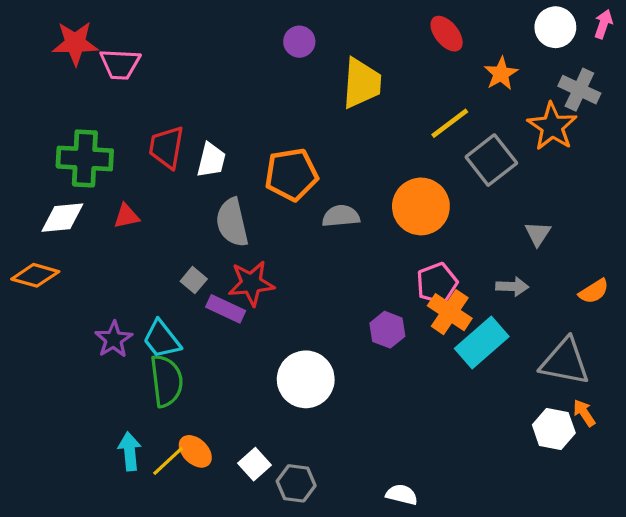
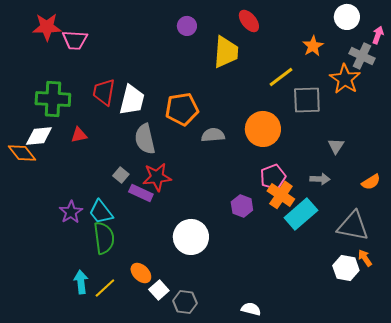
pink arrow: (603, 24) -> (378, 35), moved
red ellipse: (447, 34) -> (249, 21), moved
white trapezoid: (211, 160) -> (132, 100), size x1.4
gray square: (491, 160) -> (307, 100), turned 36
orange diamond: (35, 275) -> (22, 153), moved, turned 36
orange ellipse: (195, 451) -> (141, 273), moved

